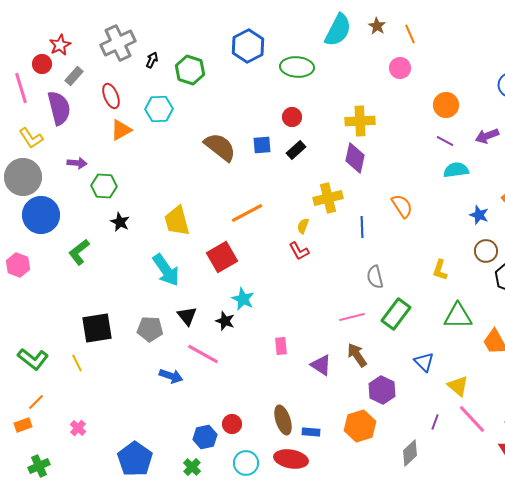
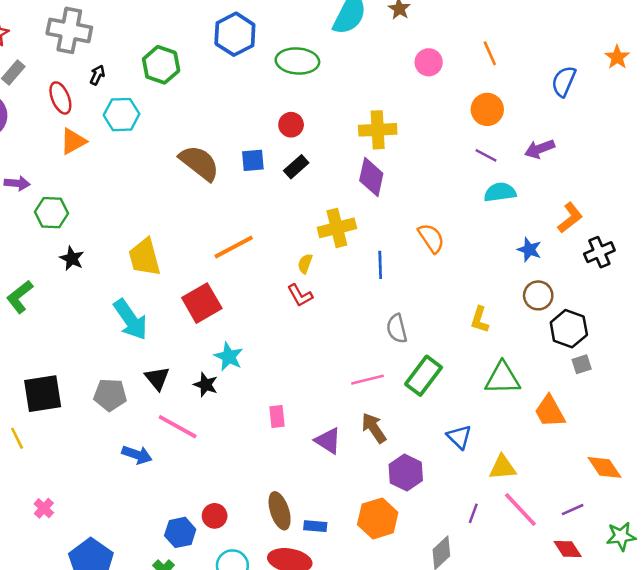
orange line: (410, 34) -> (490, 53), moved
gray cross: (118, 43) -> (69, 30), turned 36
black arrow: (152, 60) -> (97, 75), moved
yellow triangle: (458, 386) -> (503, 467), turned -45
pink cross: (78, 428) -> (44, 508), moved

